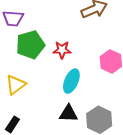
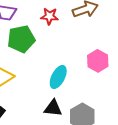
red star: (62, 50) -> (49, 16), moved

